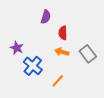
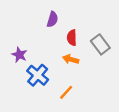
gray rectangle: (88, 54) -> (100, 44), moved

